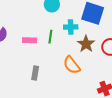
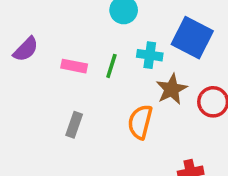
orange semicircle: (72, 65) -> (140, 122), turned 42

